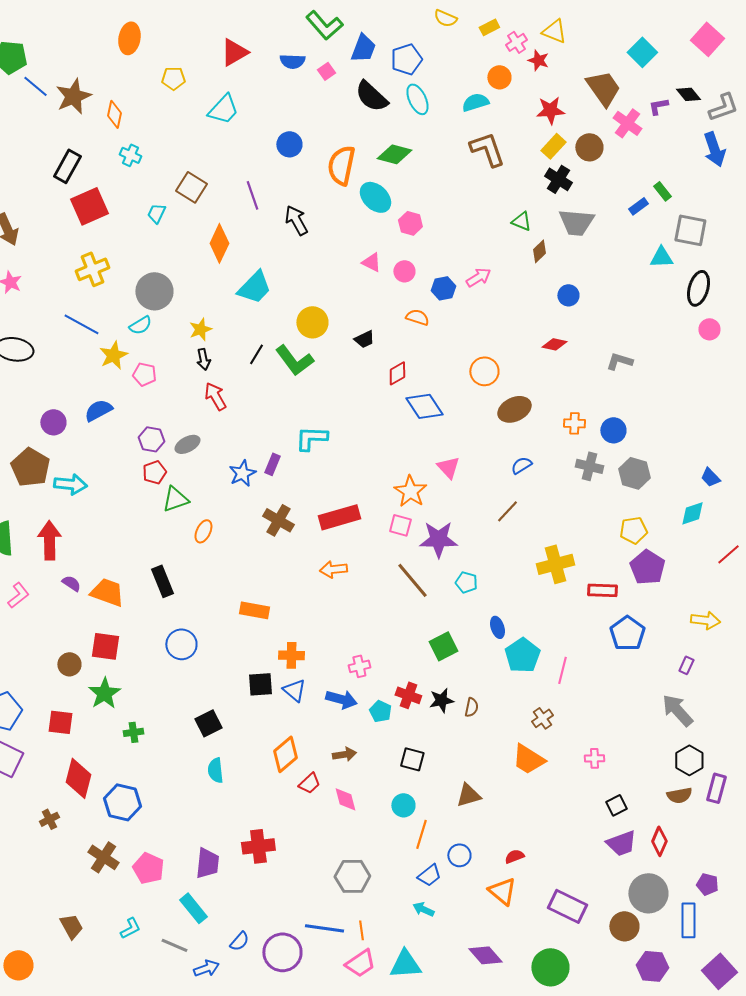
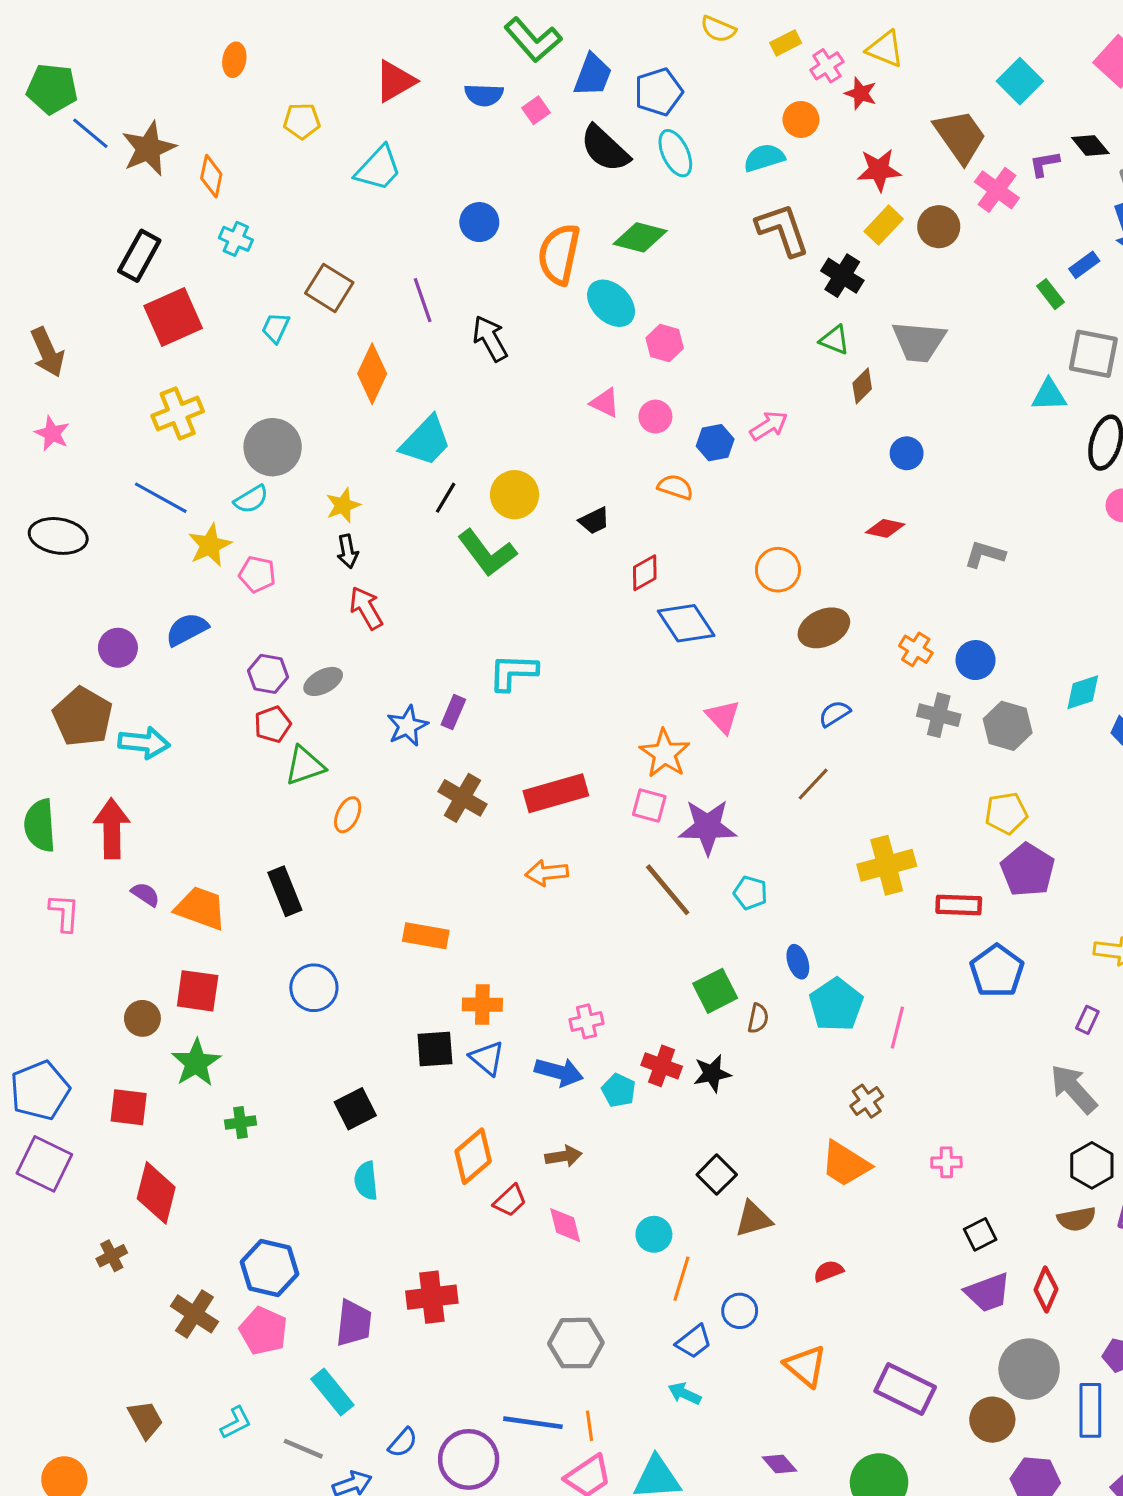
orange ellipse: (129, 38) -> (234, 60), size x0.7
black cross: (558, 179) -> (842, 276), moved
blue rectangle: (638, 206) -> (1084, 265), moved
black line: (256, 354) -> (446, 498), moved
orange cross: (574, 423) -> (916, 649), turned 30
cyan diamond: (692, 513) -> (1083, 692), moved
pink L-shape: (18, 595) -> (64, 913), turned -48
brown semicircle: (471, 707) -> (758, 1018), moved
black square: (412, 759) -> (717, 1175), moved, turned 30
blue hexagon: (122, 802) -> (270, 1268), moved
red semicircle: (514, 856) -> (828, 1271), moved
purple diamond: (485, 955) -> (779, 1464), size x0.7

